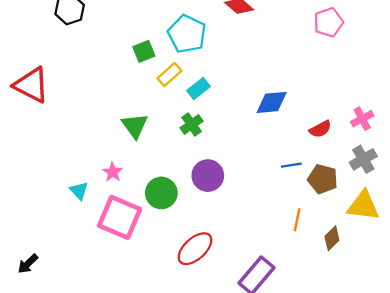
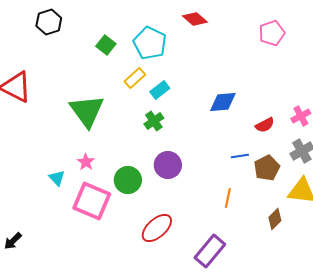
green square: (144, 51) -> (106, 45), moved, turned -30
green triangle: (135, 126) -> (87, 111), moved, size x1.5
brown pentagon: (323, 179) -> (267, 168), turned 30
orange line: (297, 220) -> (228, 198), moved

